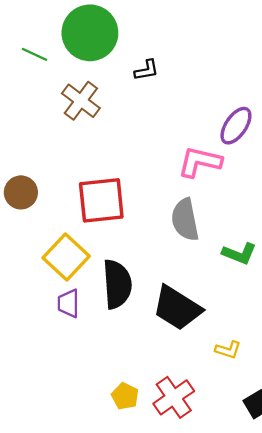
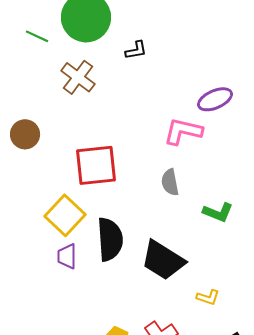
purple ellipse: (236, 126) -> (215, 99), turned 32
brown circle: (21, 192) -> (25, 134), moved
gray semicircle: (185, 220) -> (170, 182), size x0.7

